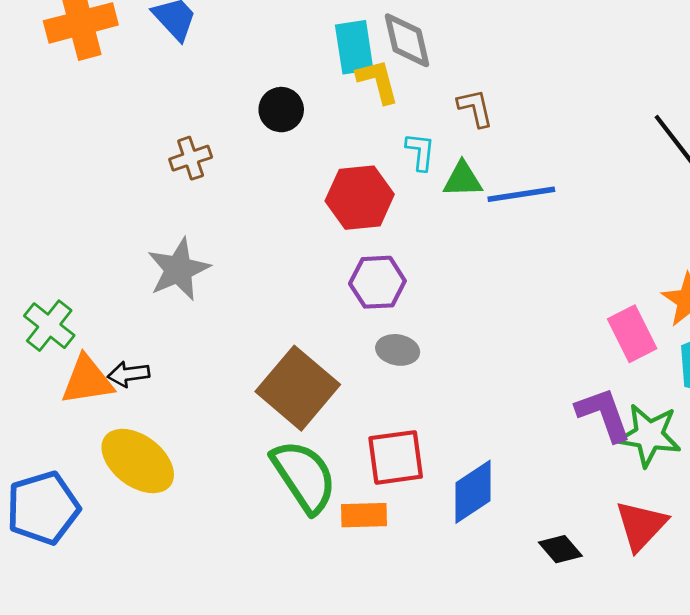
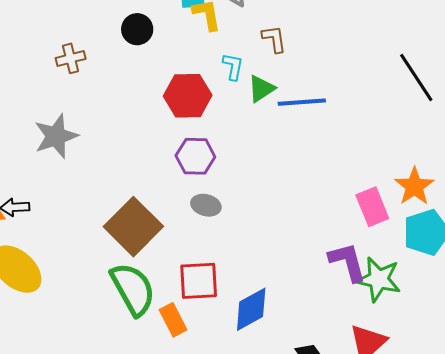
green triangle: (463, 180) -> (261, 89), turned -36
orange rectangle: (364, 515) -> (173, 320), turned 60

